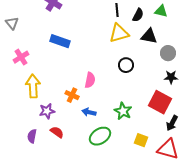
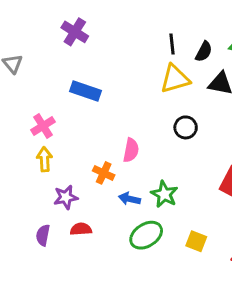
pink cross: (21, 57) -> (43, 126), moved
yellow arrow: (33, 86) -> (44, 159), size x0.7
green star: (123, 111) -> (164, 194), moved
red semicircle: (57, 132) -> (81, 229), turned -40
yellow square: (141, 140) -> (196, 241), moved

